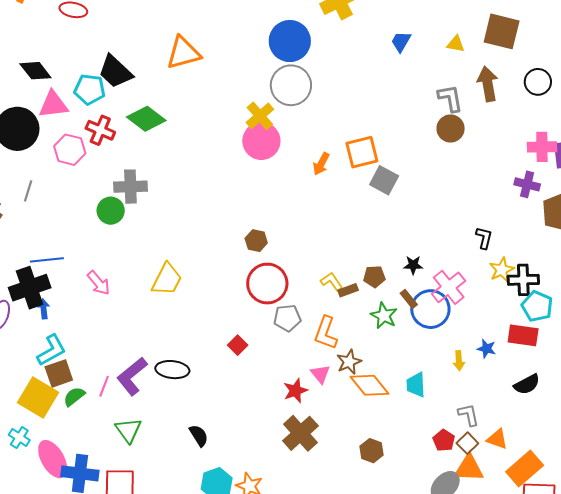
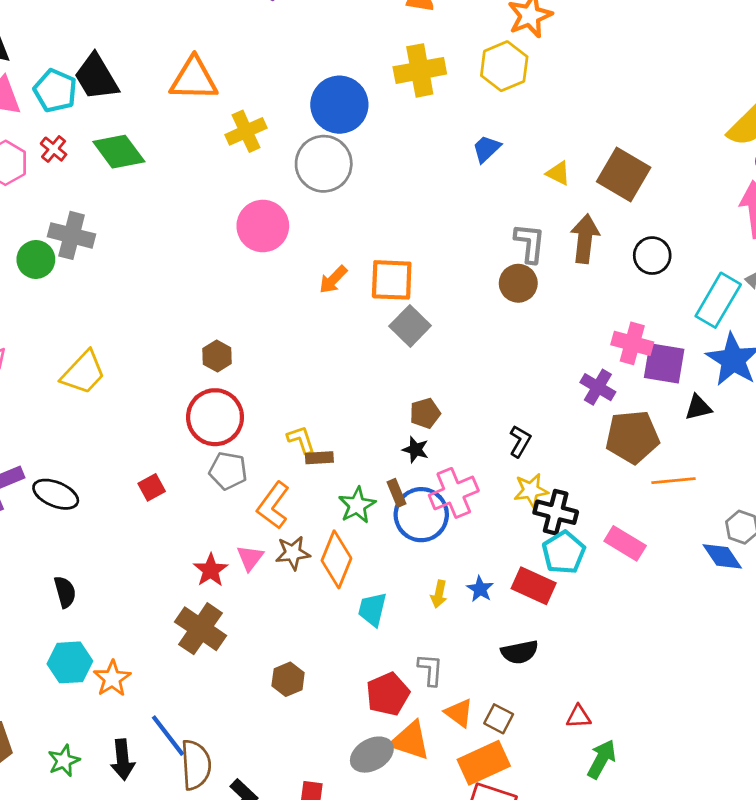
yellow cross: (260, 116) -> (246, 131), moved
red cross: (100, 130) -> (54, 149), size x0.7
brown pentagon: (374, 277) -> (425, 413), moved, turned -30
orange diamond: (369, 385) -> (336, 559), moved, turned 45
red star: (295, 391) -> (211, 570), turned -30
brown cross: (300, 433) -> (201, 629), turned -30
red pentagon: (444, 440) -> (388, 694), size x1.4
brown square: (467, 443) -> (499, 719), moved, turned -35

